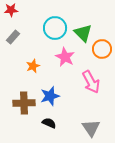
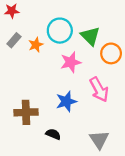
pink star: (65, 57) -> (71, 62), turned 30
orange star: (33, 66) -> (36, 45), moved
blue star: (50, 96) -> (66, 101), moved

